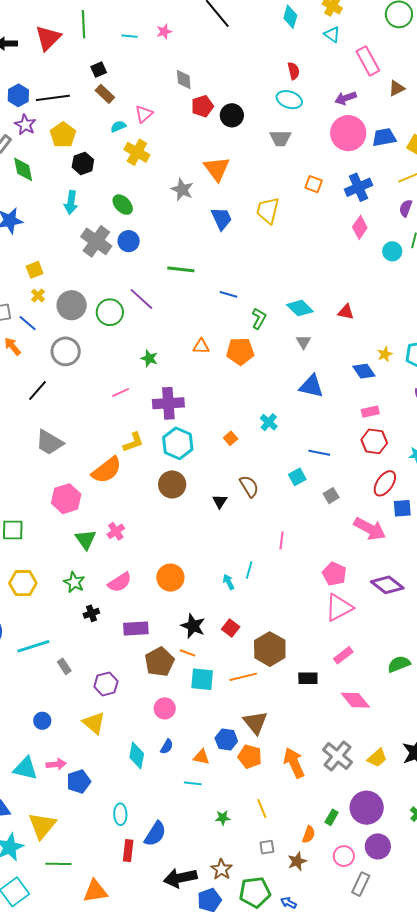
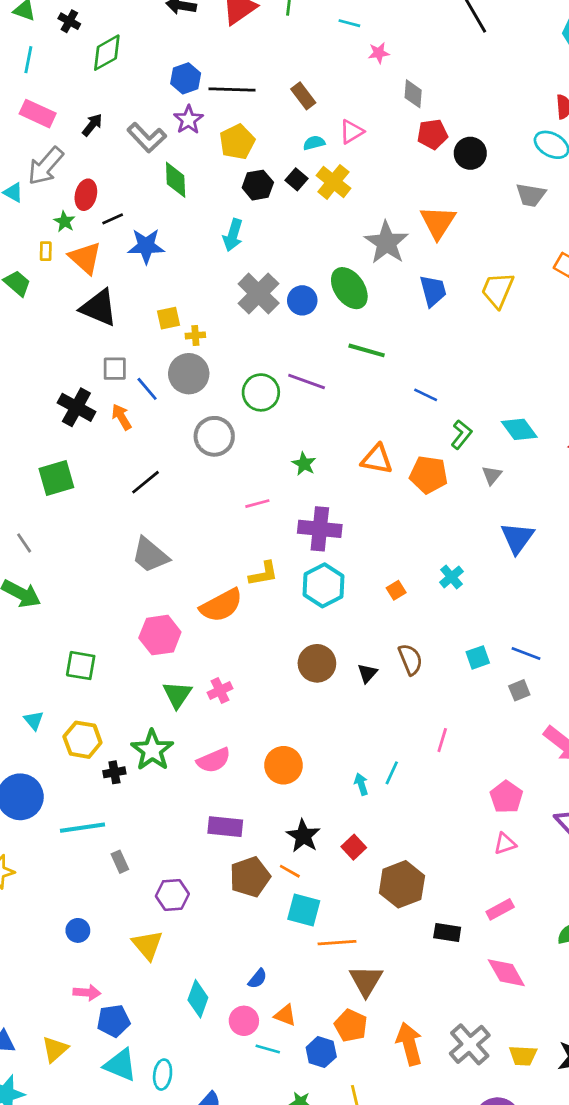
pink star: (164, 32) -> (379, 53), moved
black square: (99, 70) -> (296, 179), moved, turned -35
gray star: (182, 190) -> (386, 243), size x1.4
green ellipse: (123, 205) -> (349, 288), moved, size x1.4
yellow cross: (38, 296) -> (195, 335), moved, turned 32
purple line: (141, 299) -> (307, 382), turned -32
gray circle: (72, 305) -> (189, 374), moved
gray triangle: (303, 342) -> (492, 475), moved
orange triangle: (201, 346) -> (377, 459), size x1.4
gray circle: (66, 351) -> (214, 436), moved
blue triangle: (311, 386) -> (517, 538), turned 44
blue line: (319, 453) -> (526, 653), moved
brown circle: (172, 484) -> (317, 663), moved
green star: (74, 582) -> (152, 750), size x1.4
pink triangle: (339, 608) -> (505, 844), size x0.6
black cross: (91, 613) -> (114, 772), moved
orange line: (243, 677) -> (337, 943), moved
pink circle: (165, 708) -> (244, 1021), moved
blue hexagon: (226, 740) -> (321, 1052), moved
blue semicircle: (167, 747) -> (258, 979), moved
yellow trapezoid: (377, 758) -> (523, 1056), turned 35
cyan triangle: (25, 768) -> (120, 1065), moved
yellow triangle: (42, 826) -> (55, 1049), moved, size x0.7

